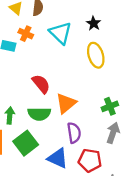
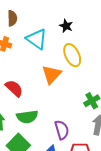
red semicircle: (41, 84) -> (14, 88), moved
orange triangle: (66, 103) -> (52, 74), moved

